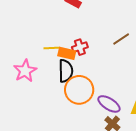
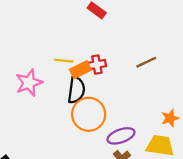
orange rectangle: (67, 53) -> (80, 70), turned -48
purple ellipse: (109, 104) -> (121, 136), turned -60

